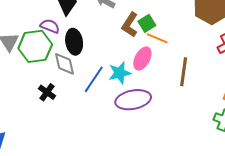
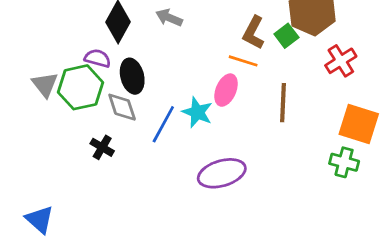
green square: (147, 23) -> (286, 36), moved
brown L-shape: (130, 25) -> (254, 33), moved
cyan star: (120, 73) -> (197, 112), turned -30
purple ellipse: (133, 100) -> (222, 173), moved

